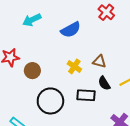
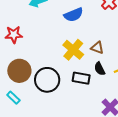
yellow cross: (74, 66) -> (73, 50), size x1.5
brown circle: (32, 71) -> (19, 71), moved, size x1.5

